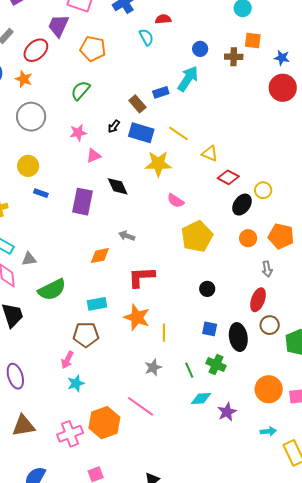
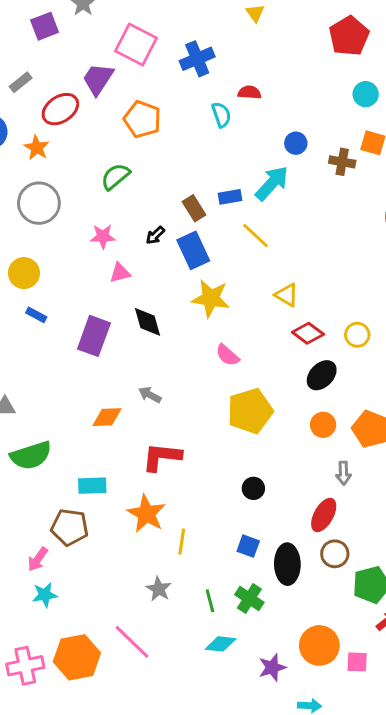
blue rectangle: (141, 133) -> (193, 250), turned 40
yellow line: (178, 133) -> (256, 236), moved
yellow circle: (263, 190) -> (357, 335), moved
gray star: (153, 367) -> (159, 589), turned -30
purple star: (227, 412) -> (272, 667), moved

